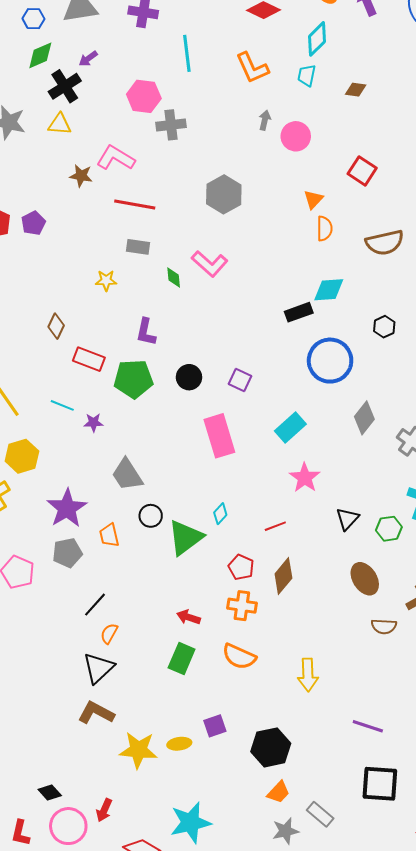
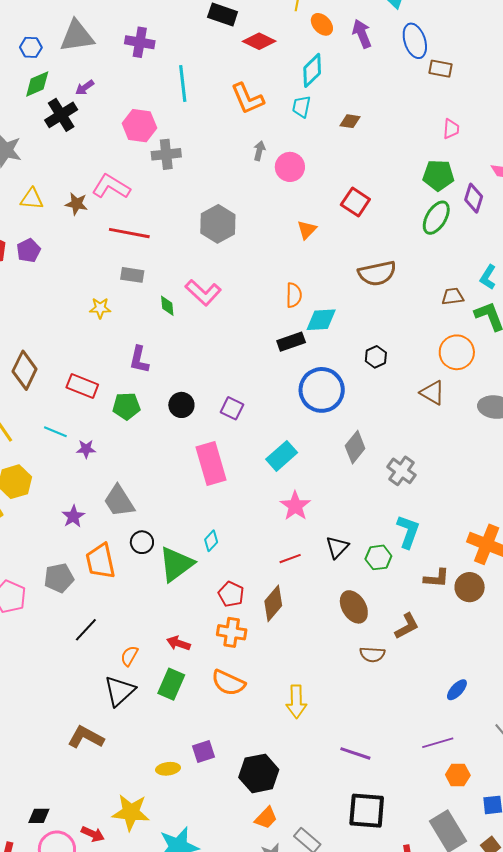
yellow triangle: (60, 124) -> (32, 199), moved
orange semicircle: (325, 229) -> (294, 295), moved
brown diamond: (56, 326) -> (25, 370), moved, size x1.5
green pentagon: (133, 379) -> (126, 406), size x0.7
purple star: (67, 508) -> (73, 516), moved, size x0.6
red line: (275, 526) -> (290, 559), moved
orange trapezoid: (109, 535) -> (101, 561), size x1.5
orange semicircle: (109, 634) -> (129, 656), moved
black triangle: (99, 668) -> (120, 691), moved
yellow star: (138, 750) -> (131, 812), moved
black diamond: (50, 793) -> (39, 816), turned -50
red arrow: (104, 810) -> (93, 834), turned -90

